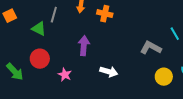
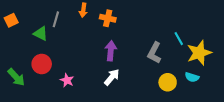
purple arrow: (84, 46) -> (111, 51), moved
gray L-shape: (151, 48) -> (154, 53), turned -90
white arrow: (109, 72) -> (112, 77), turned -66

